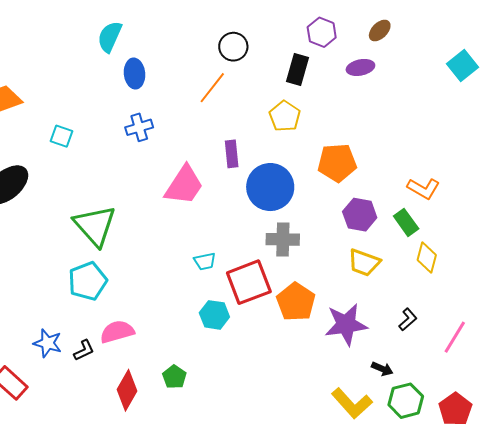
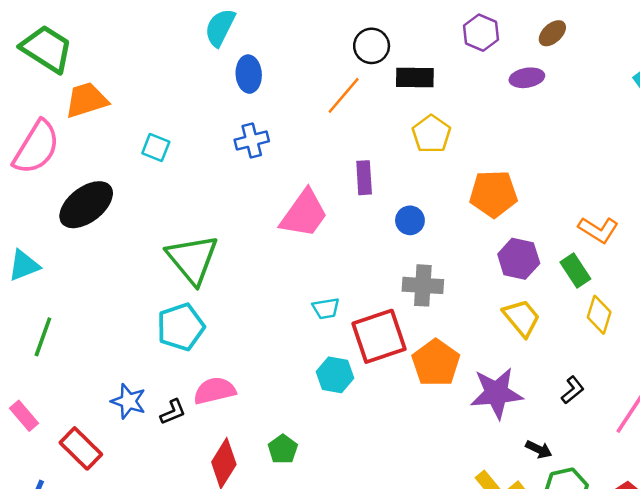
black rectangle: (298, 70) -> (415, 78), moved, turned 72
blue circle: (270, 187) -> (410, 220), size x0.5
yellow trapezoid: (364, 263) -> (522, 318), turned -152

